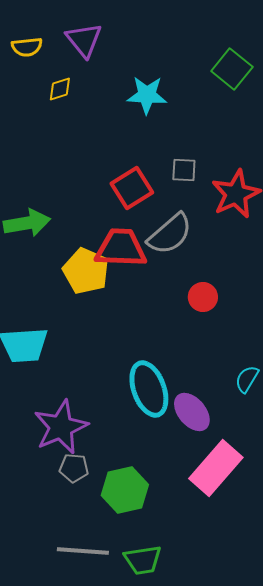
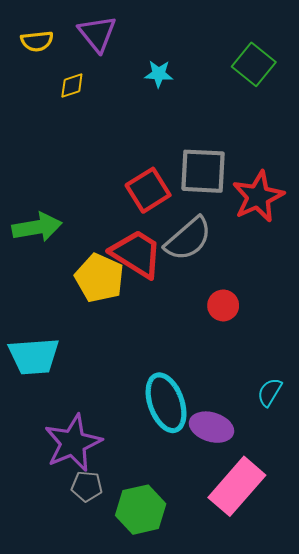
cyan star: (147, 95) -> (159, 74), moved, size x0.7
gray square: (184, 170) -> (203, 171), size x1.8
red trapezoid: (121, 248) -> (136, 254), turned 30
purple ellipse: (192, 412) -> (212, 427), turned -33

